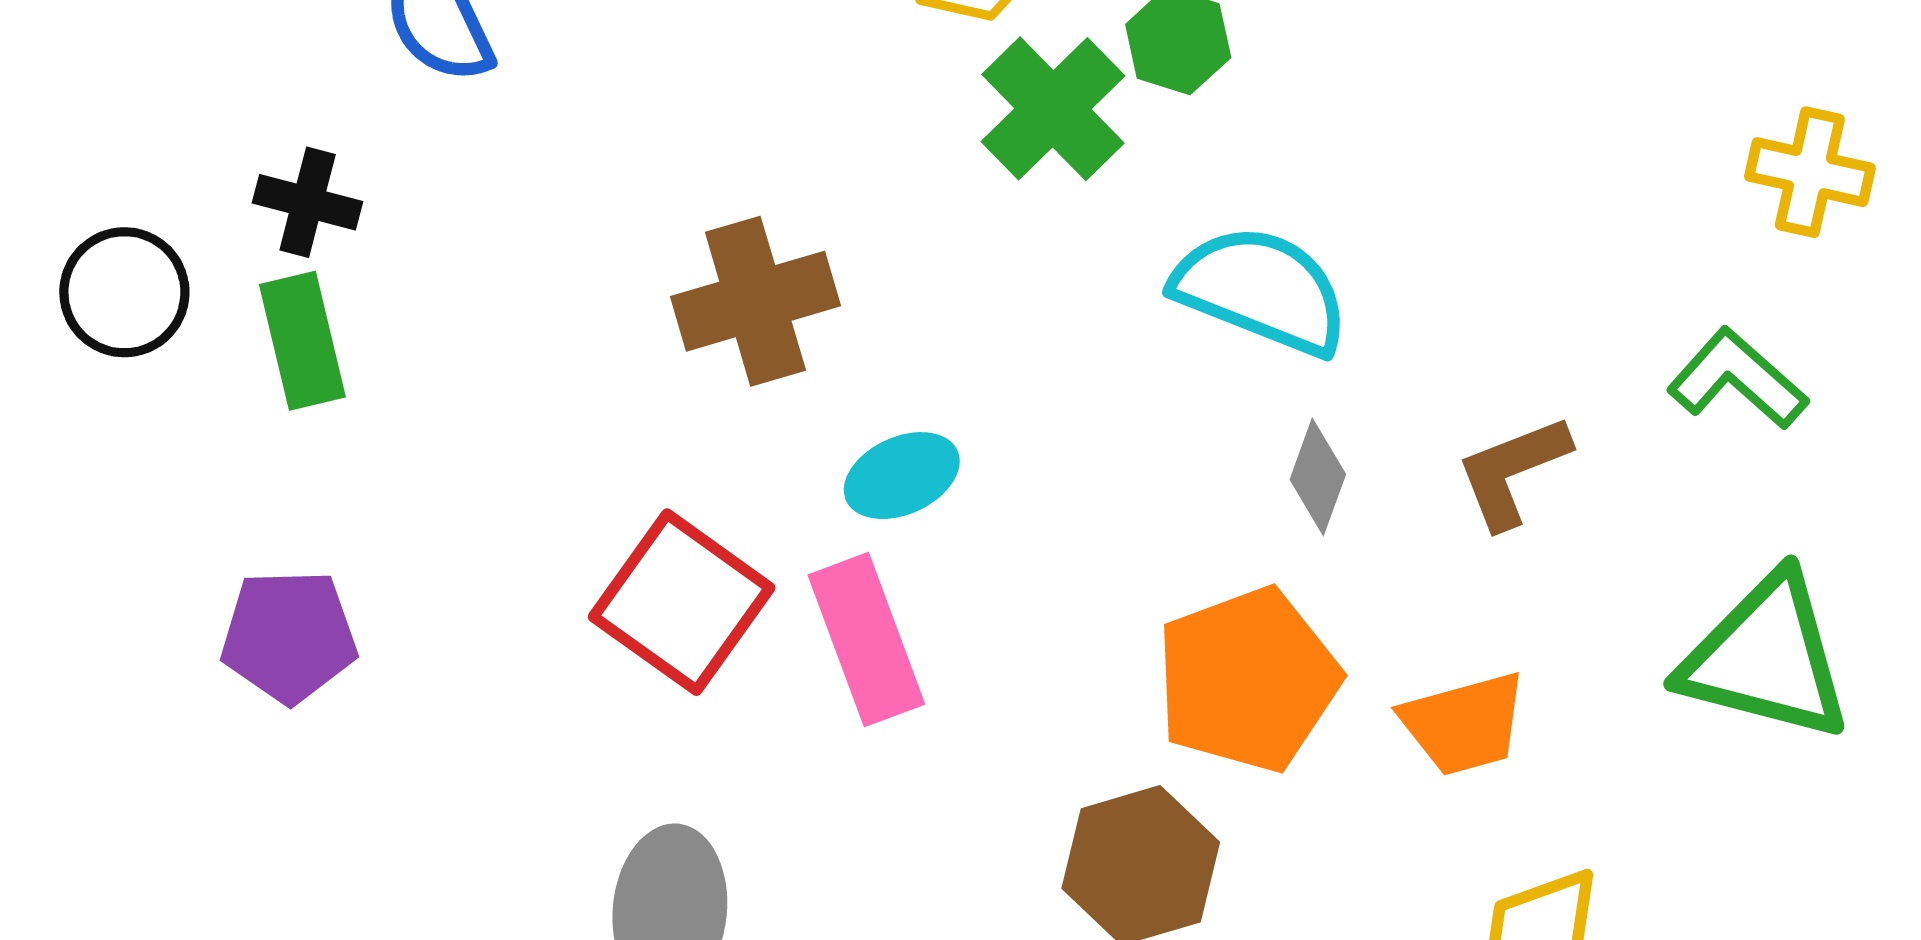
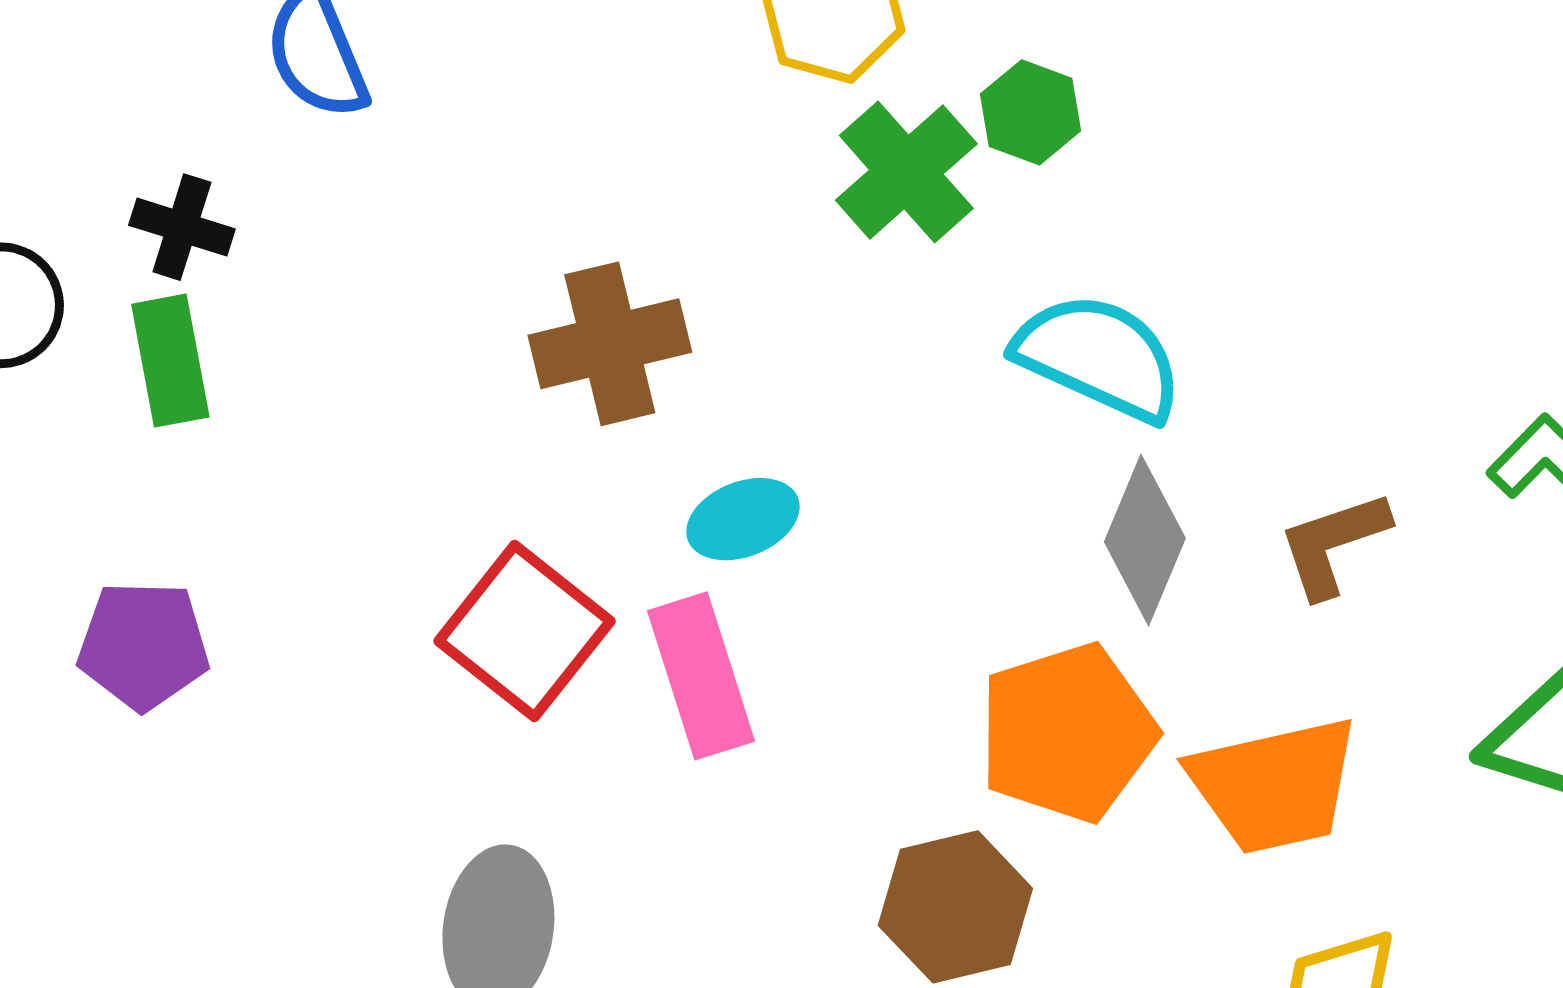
gray diamond: (1318, 477) -> (1145, 540), size x1.5
orange trapezoid: (1464, 724) -> (1274, 785), size x1.4

